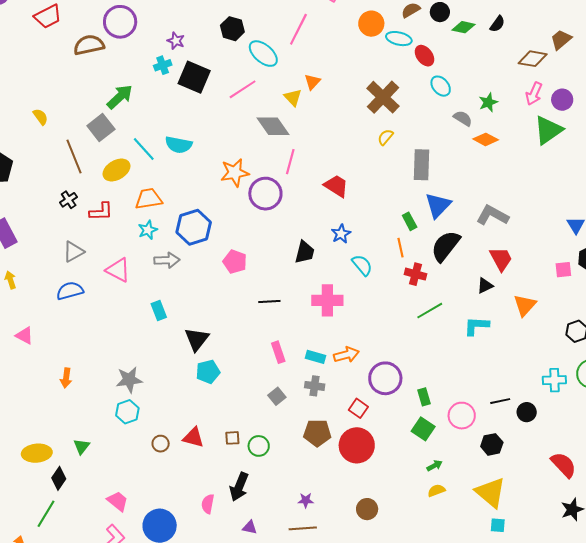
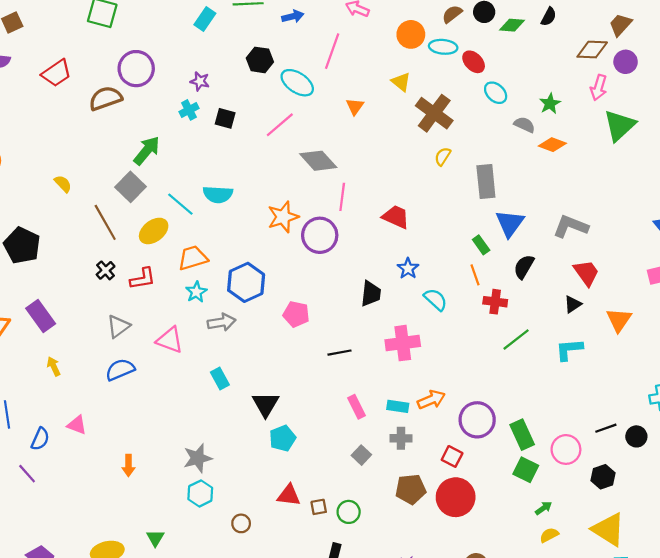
black square: (194, 77) -> (225, 118), size x0.6
yellow triangle: (293, 97) -> (401, 82), moved
purple circle: (562, 100) -> (626, 62), moved
black semicircle: (445, 246) -> (524, 267), size x0.7
green rectangle: (424, 397) -> (522, 435), size x1.5
red triangle: (193, 437) -> (289, 495), moved

